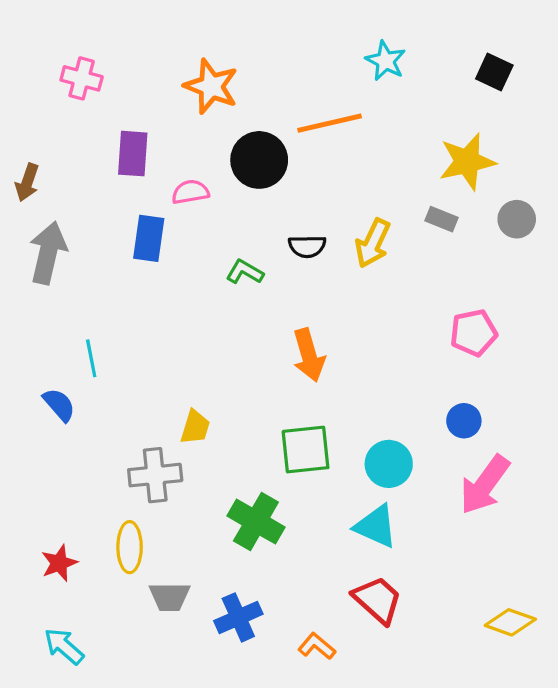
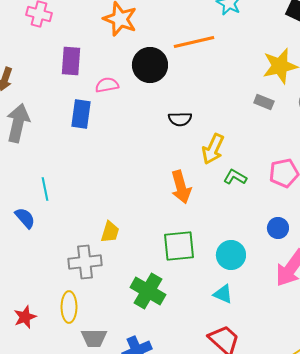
yellow arrow: (373, 243) -> (213, 149), moved
green L-shape: (245, 272) -> (235, 177), moved
cyan triangle: (376, 526) -> (223, 294), size x0.7

